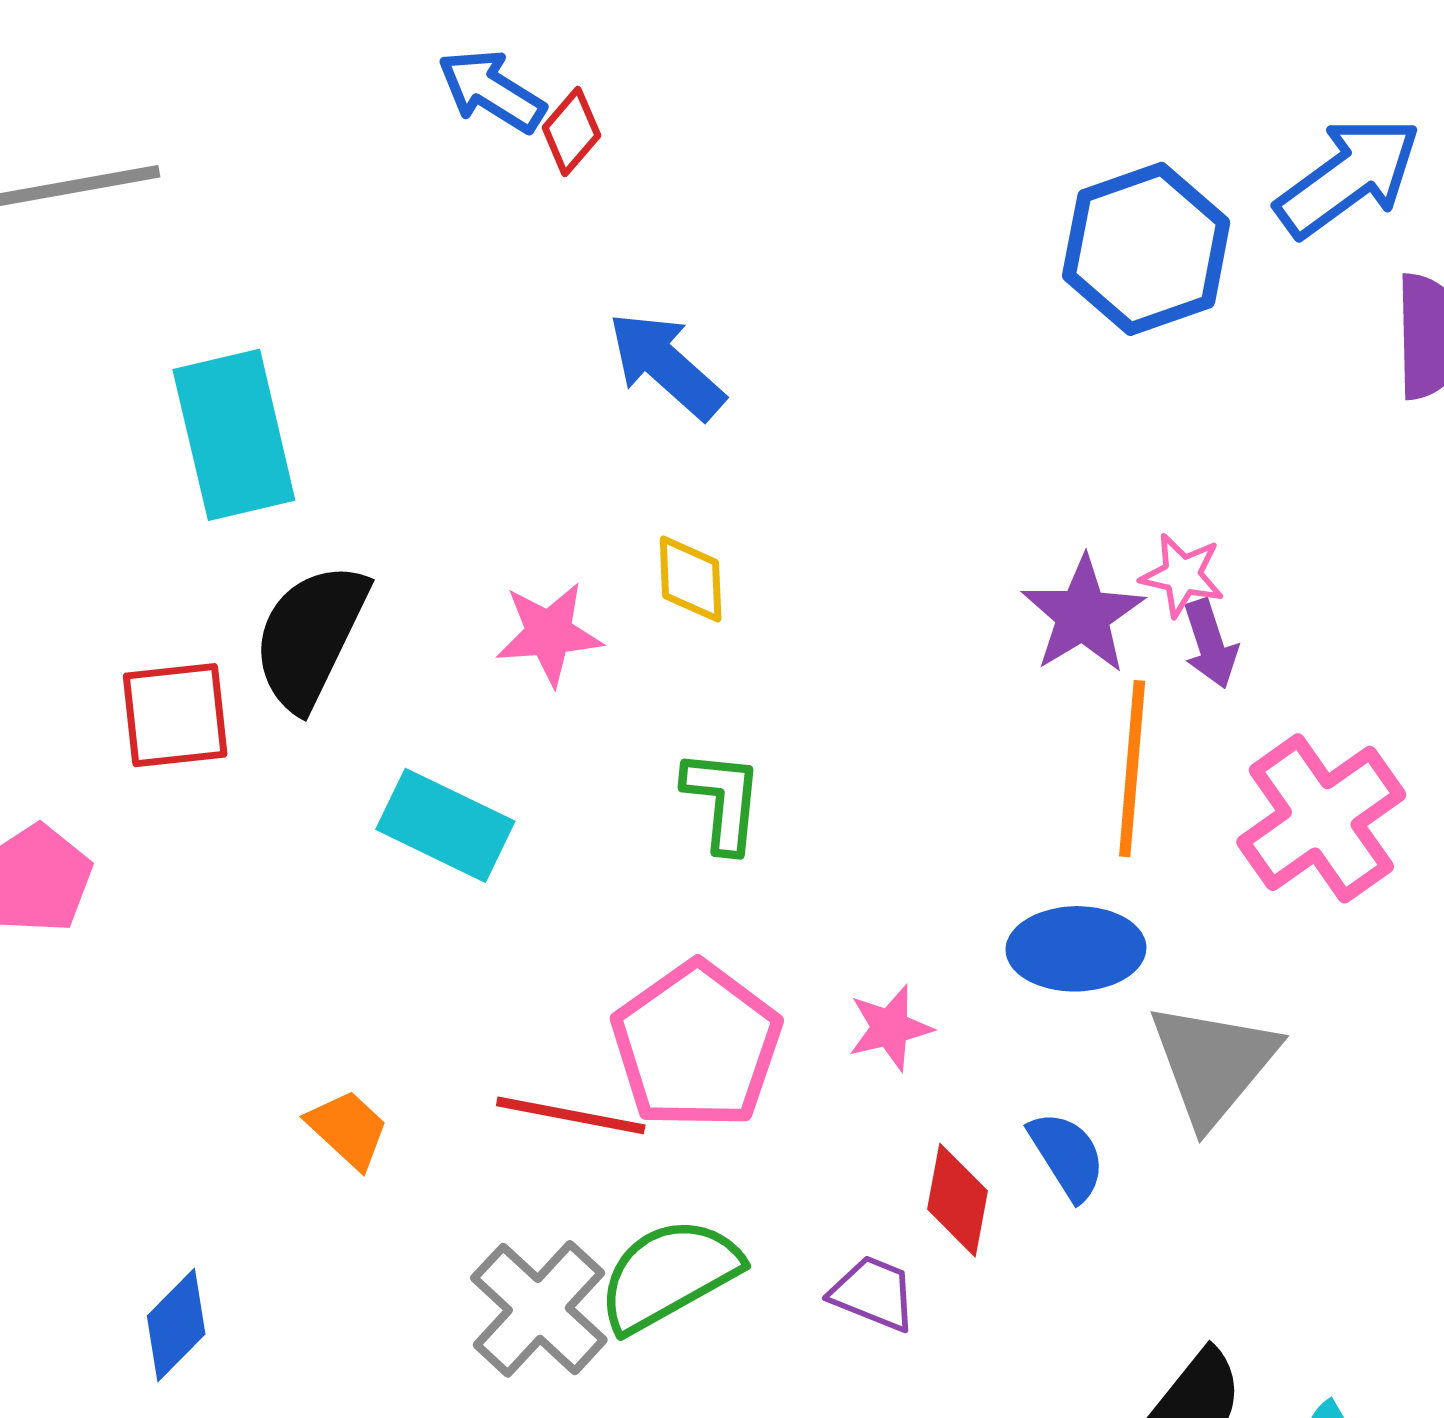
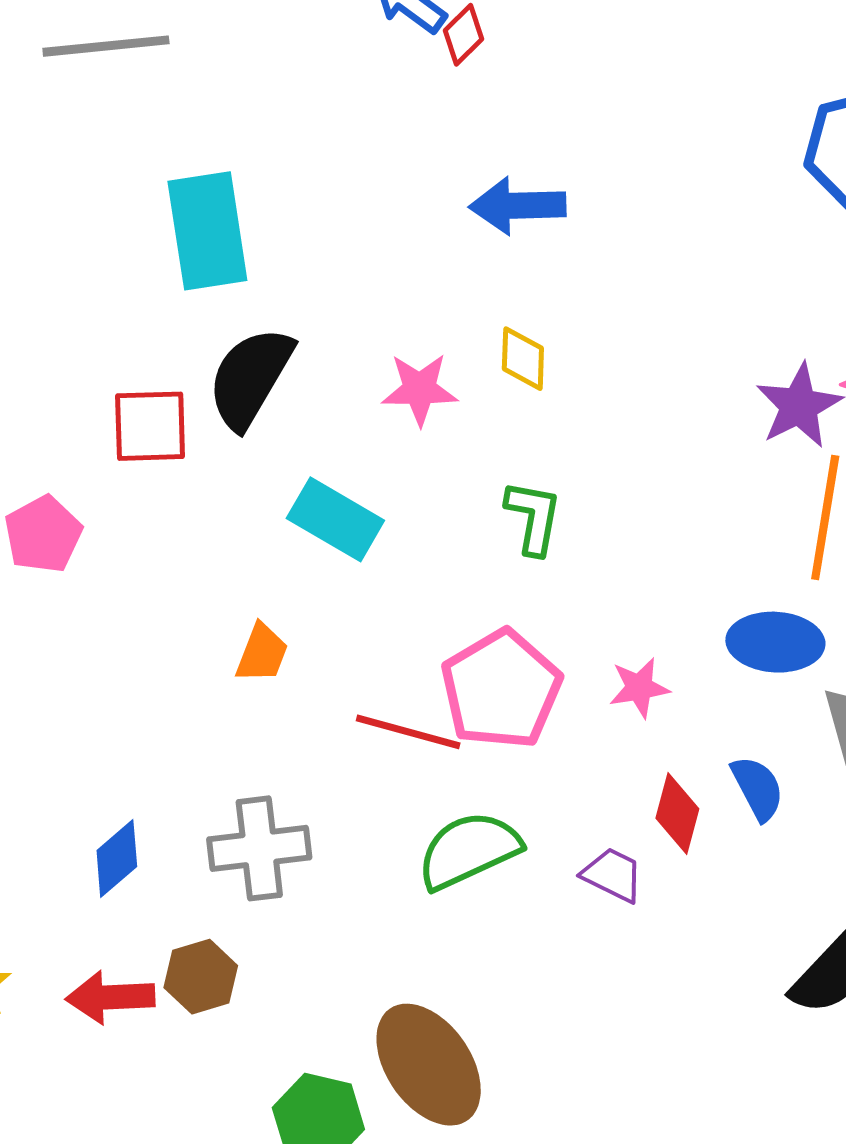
blue arrow: (666, 365) -> (518, 206), turned -48
orange trapezoid: (348, 1129) -> (262, 653), moved, turned 64
gray cross: (539, 1309) -> (259, 848), moved, turned 36

